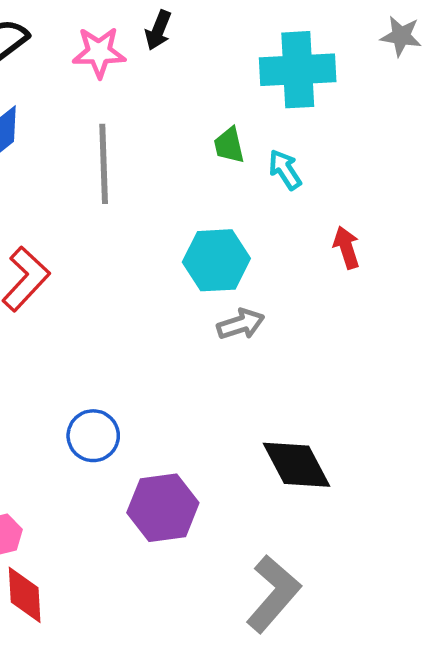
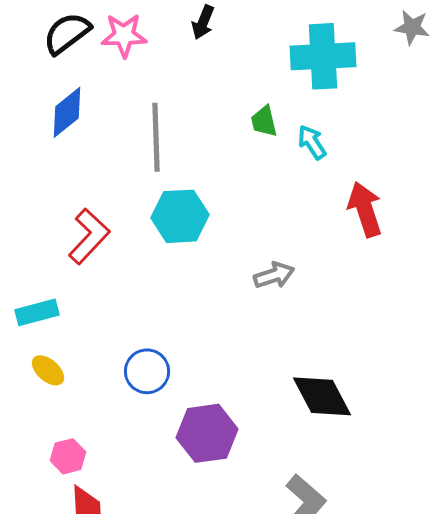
pink star: (99, 52) -> (124, 35), moved
red arrow: (346, 247) -> (365, 209), size x1.5
cyan hexagon: (216, 260) -> (180, 216), moved

